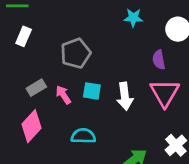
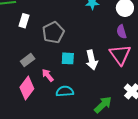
white rectangle: (24, 36) -> (24, 21), moved
purple semicircle: (159, 60) -> (122, 32), moved
pink arrow: (63, 95) -> (48, 75), moved

